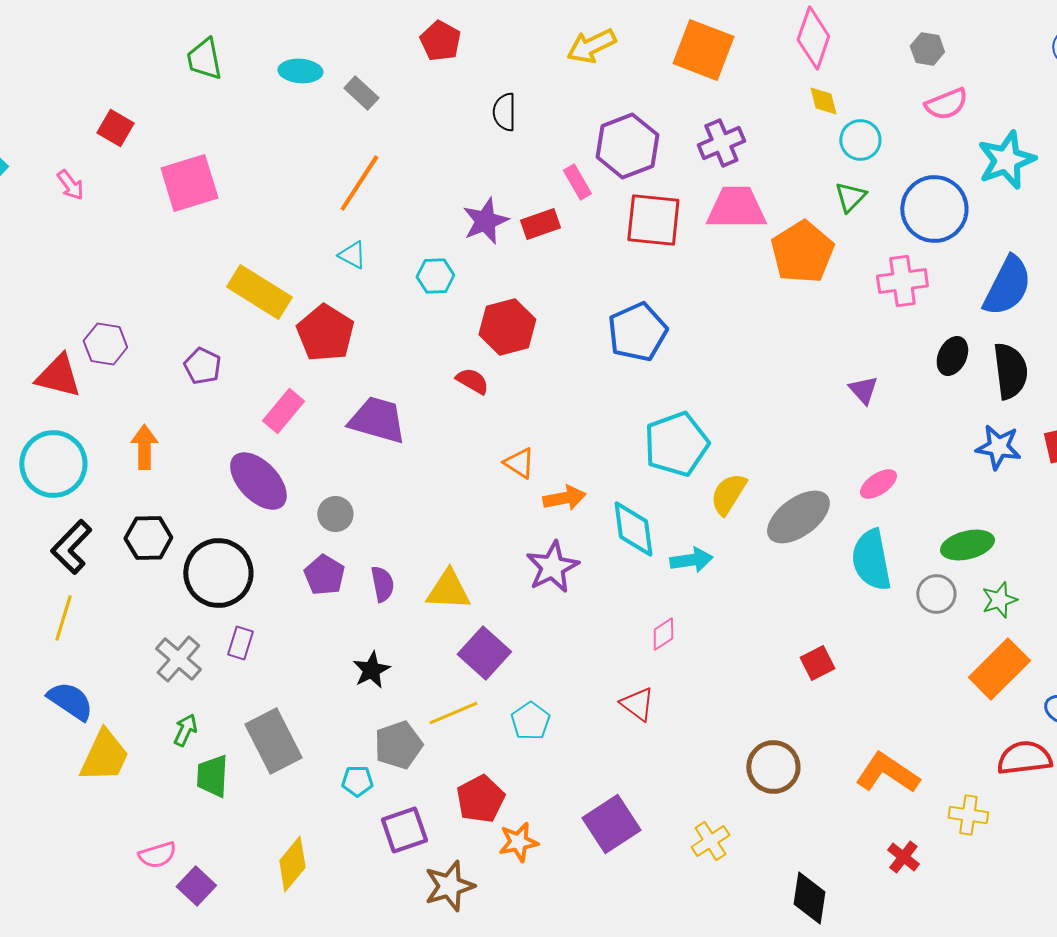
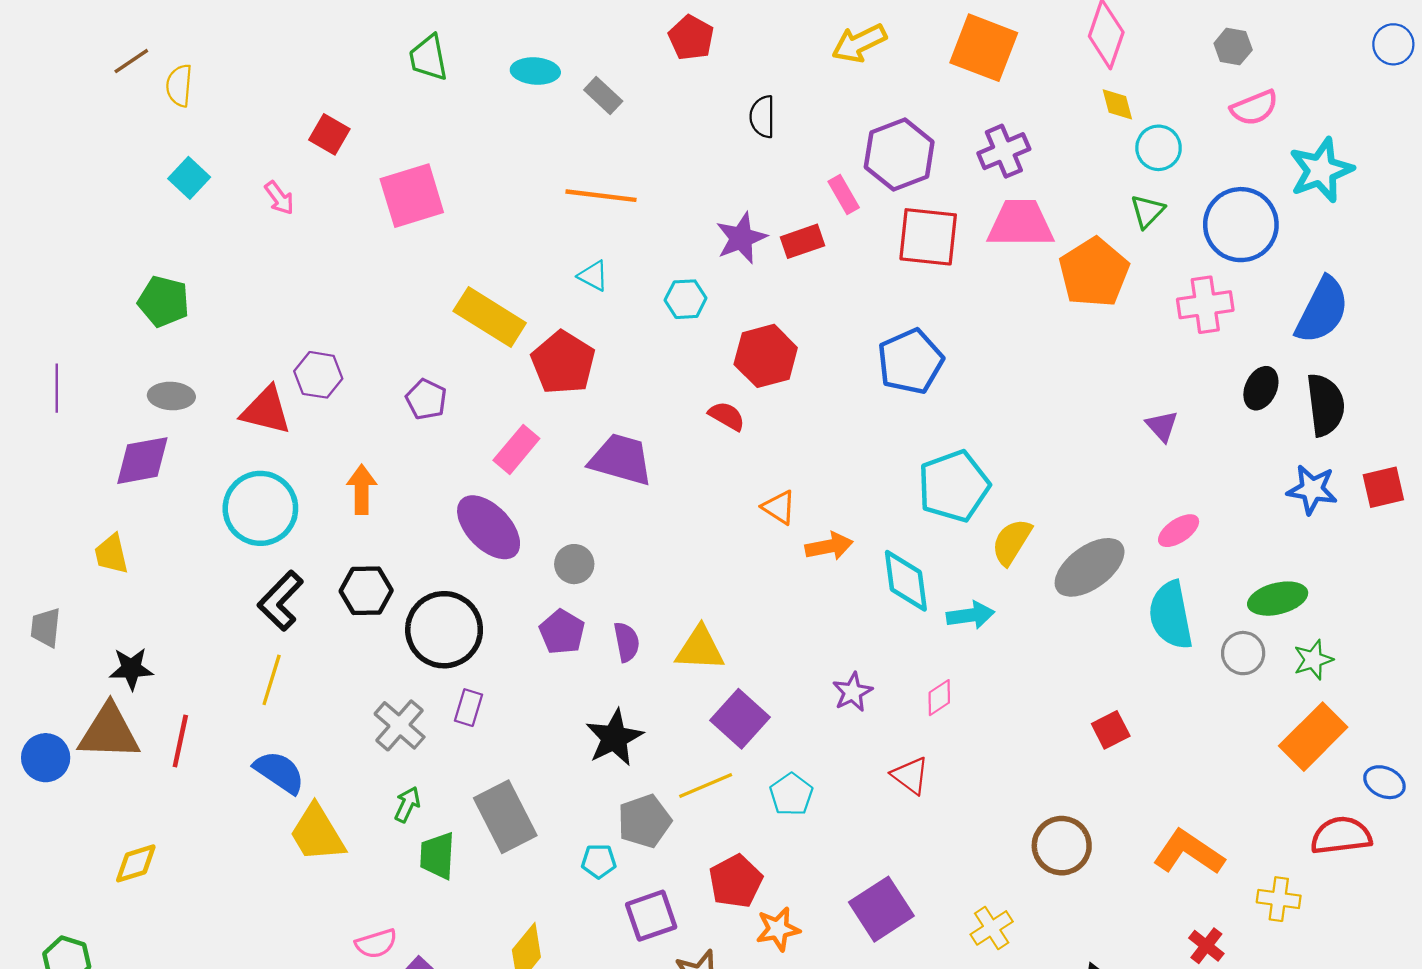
orange line: (359, 183) -> (601, 196), turned 64
purple star: (552, 567) -> (852, 692), moved, size x0.7
black star: (371, 670) -> (614, 738), size x1.4
yellow trapezoid: (104, 756) -> (317, 833), turned 124

